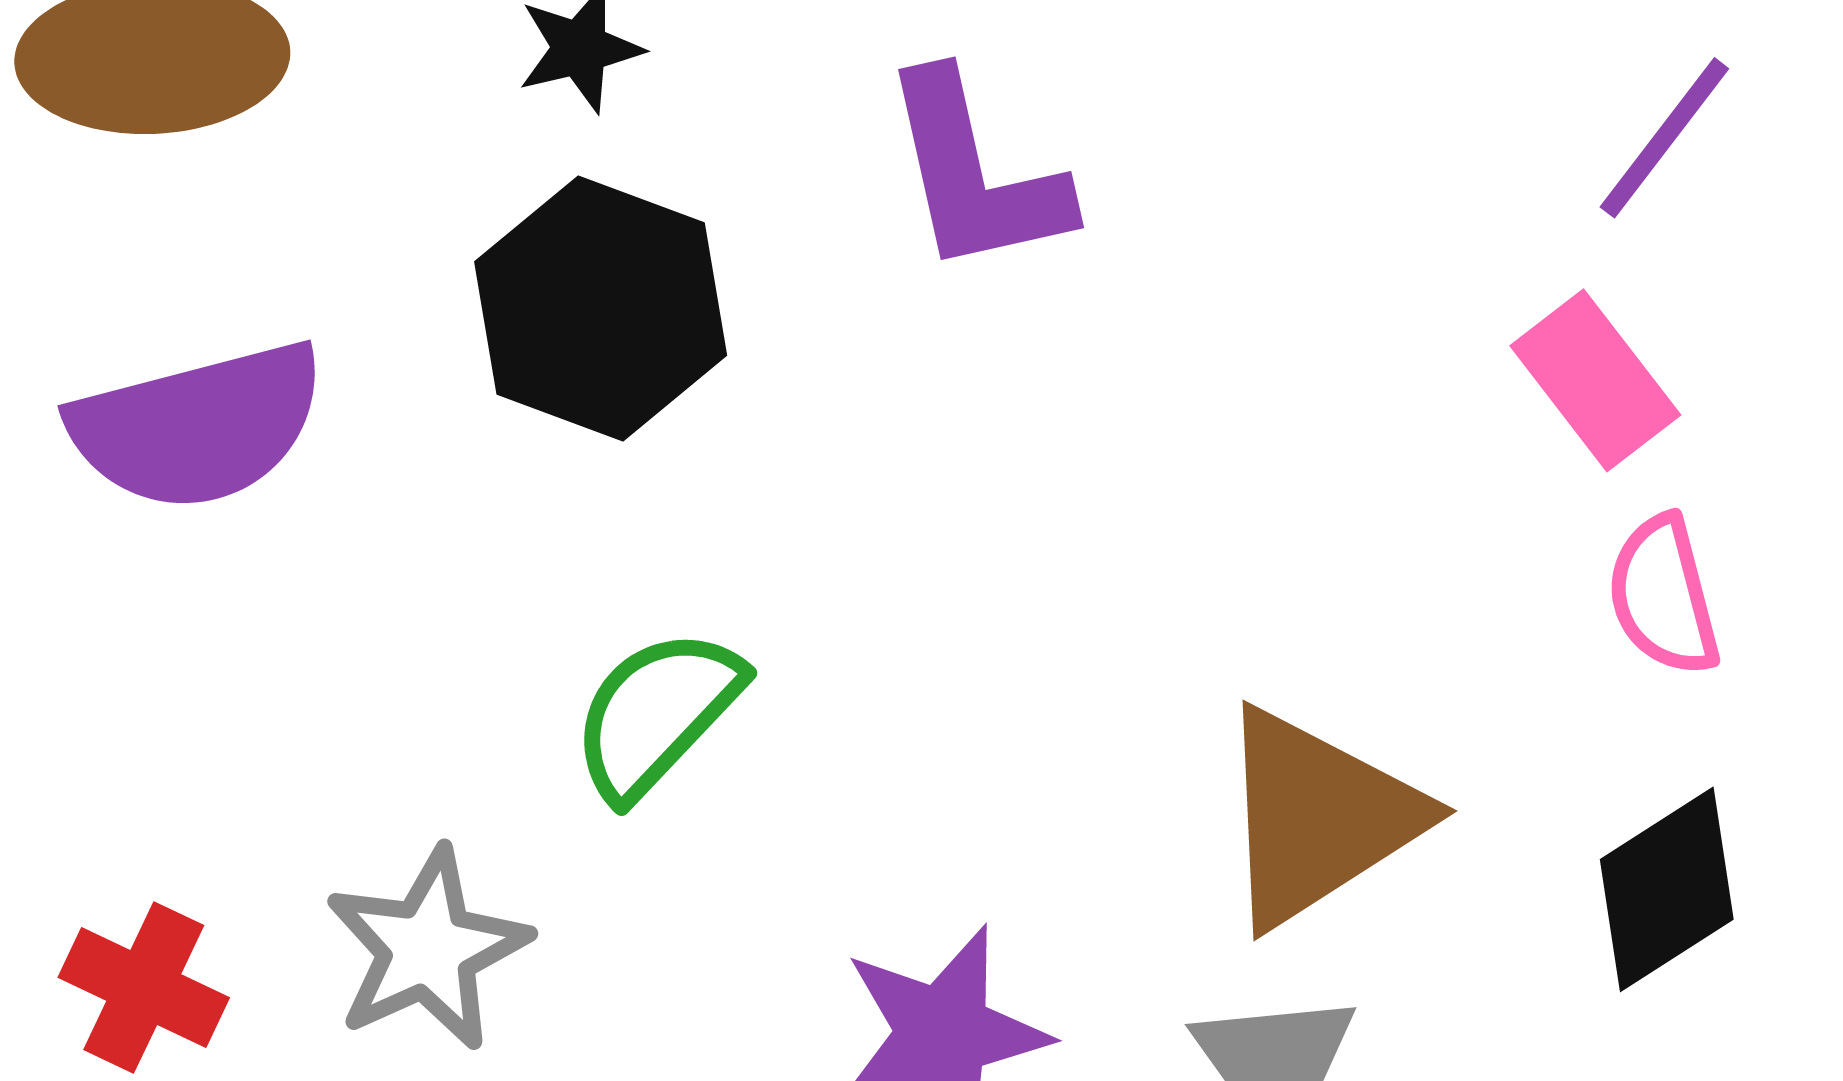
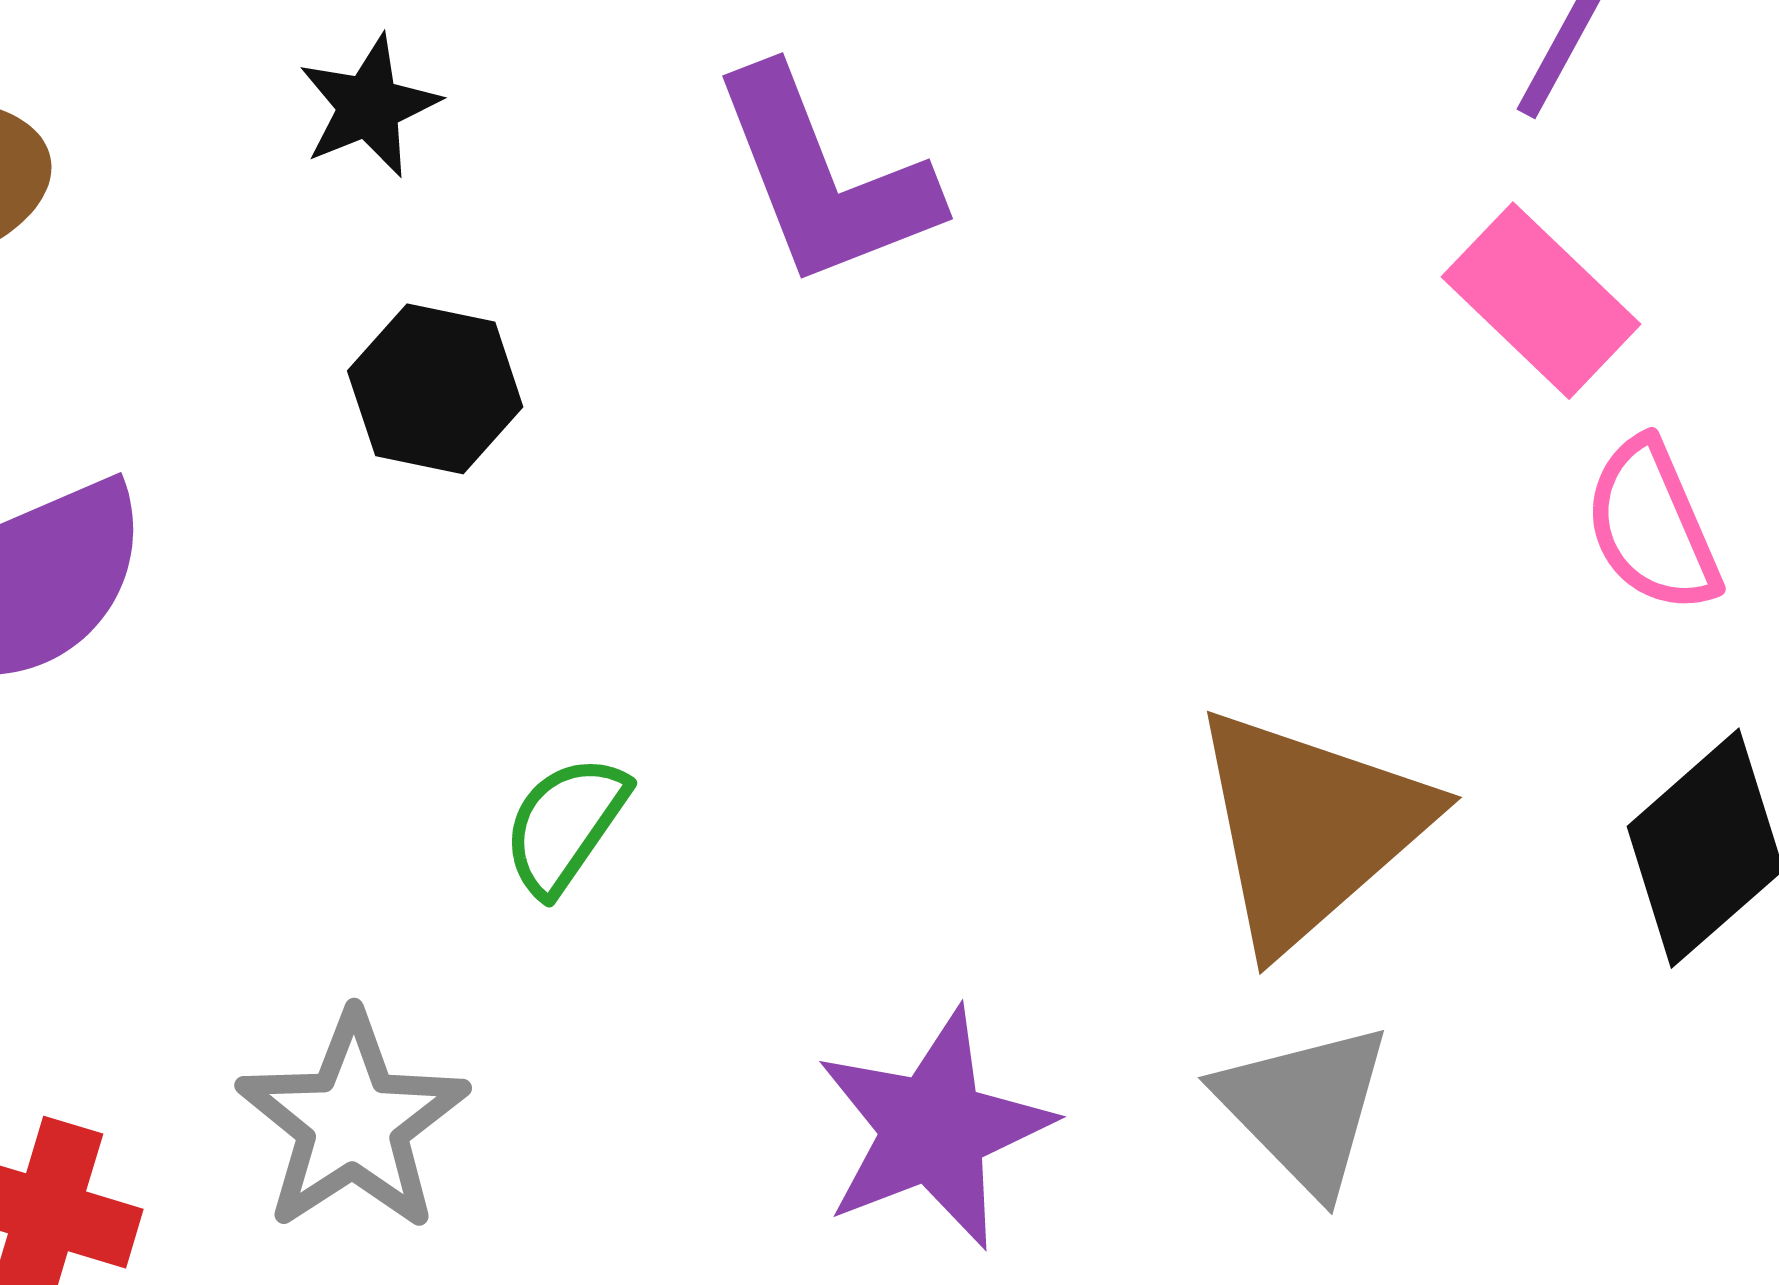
black hexagon: (601, 308) -> (435, 389), size x0.6
green semicircle: (657, 714) -> (565, 825), size x0.7

